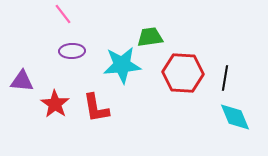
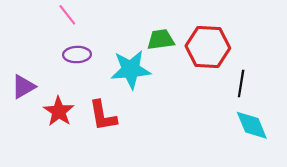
red hexagon: (183, 73) -> (208, 47), moved
purple triangle: (22, 81) -> (23, 87), turned -35

